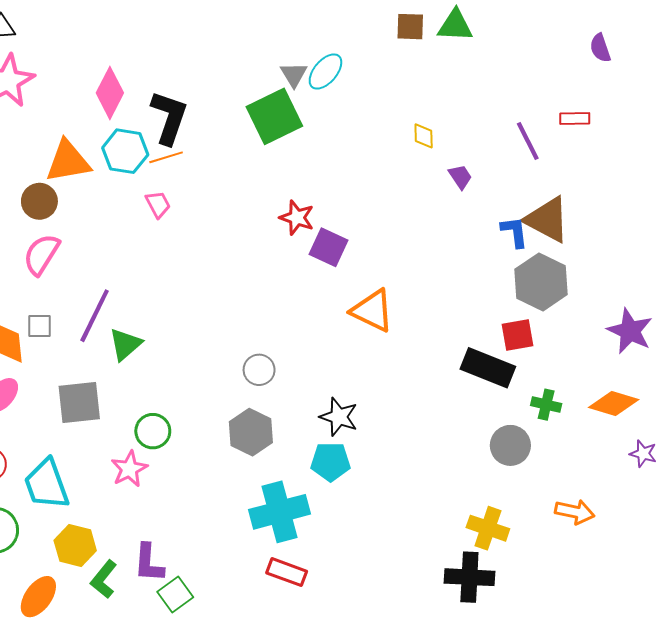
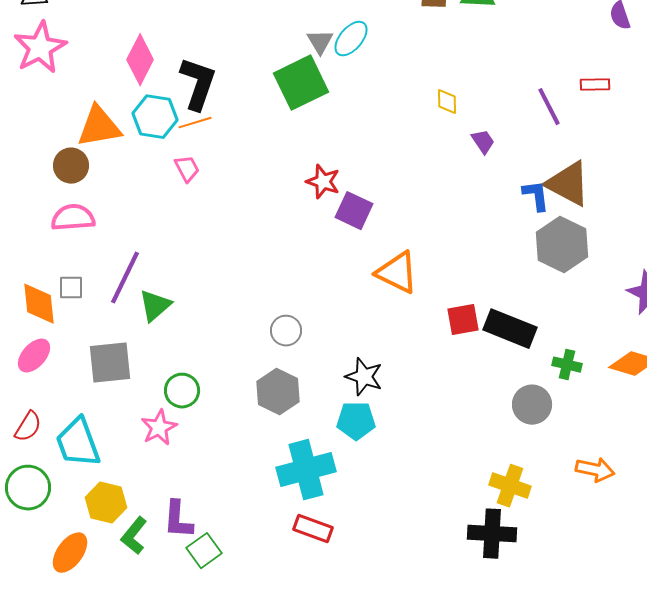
pink semicircle: (41, 254) -> (73, 218), turned 54
red square: (518, 335) -> (463, 320), moved

